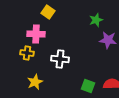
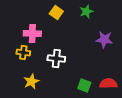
yellow square: (48, 12) -> (56, 12), moved
green star: (96, 20) -> (86, 12), moved

